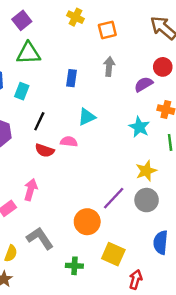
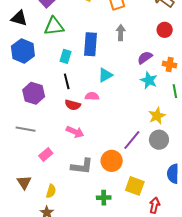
blue rectangle: (72, 78) -> (91, 44), size x1.6
purple semicircle: (144, 84) -> (145, 58), moved
cyan rectangle: (22, 91) -> (66, 56), moved
black line: (39, 121) -> (67, 81), turned -35
pink arrow: (31, 190) -> (75, 132), moved, turned 102
gray L-shape: (40, 238) -> (82, 166), moved, turned 135

